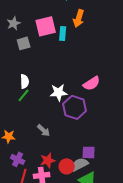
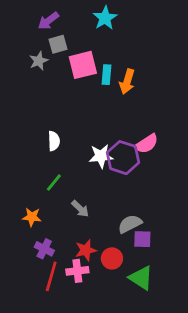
orange arrow: (79, 18) -> (127, 82), moved
gray square: (24, 43) -> (58, 44), moved
green line: (24, 95) -> (54, 182), moved
purple hexagon: (75, 107) -> (123, 158), moved
gray semicircle: (80, 164) -> (130, 224), moved

